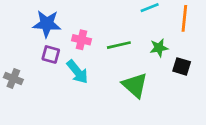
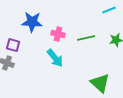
purple square: (51, 54) -> (13, 45), moved
green triangle: (135, 85) -> (100, 83), moved

